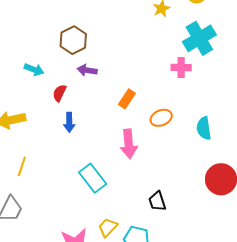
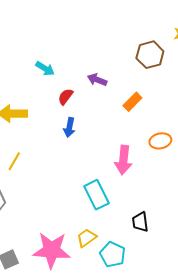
brown hexagon: (73, 40) -> (150, 55), moved
orange rectangle: (127, 99) -> (132, 102), moved
cyan rectangle: (93, 178) -> (96, 195), moved

